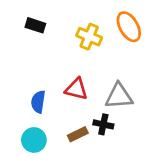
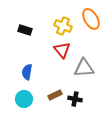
black rectangle: (35, 25) -> (25, 30), moved
red triangle: (76, 89) -> (62, 50), moved, turned 36
black cross: (103, 124) -> (75, 99), moved

